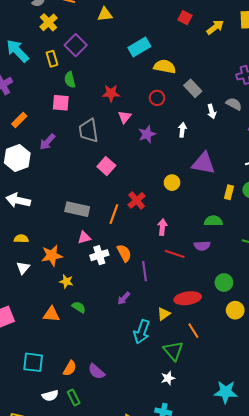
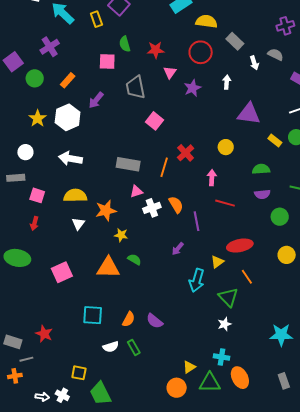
green semicircle: (70, 80) -> (125, 44), moved
red circle: (157, 98) -> (201, 52), size x1.5
yellow circle: (172, 183) -> (226, 147), moved
yellow rectangle: (229, 192) -> (275, 141), turned -64
yellow semicircle: (21, 239) -> (75, 196), size x1.6
purple semicircle: (202, 246) -> (262, 194), moved
green circle: (224, 283) -> (280, 217), moved
orange triangle: (51, 314) -> (108, 268), size x1.4

